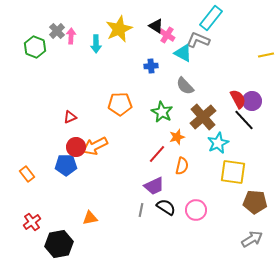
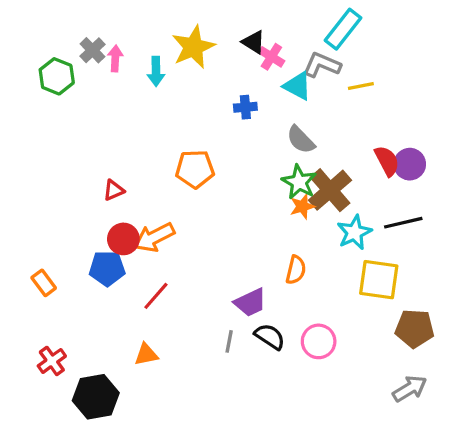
yellow line: (266, 55) -> (361, 86), moved
green star: (162, 112) -> (299, 182), moved
black line: (244, 120) -> (403, 223), moved, turned -60
orange star: (177, 137) -> (302, 206), moved
red line: (157, 154) -> (156, 296), moved

